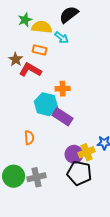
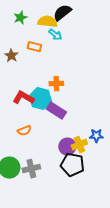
yellow semicircle: (42, 27) -> (47, 22), moved
red L-shape: (30, 70) -> (23, 98), moved
orange semicircle: (29, 138) -> (24, 131), turned 72

